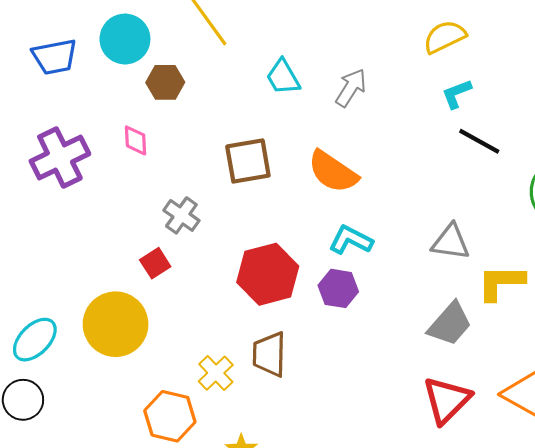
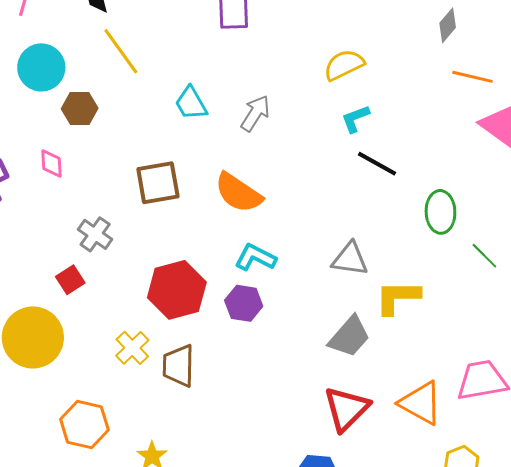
yellow cross: (216, 373) -> (132, 348), moved

